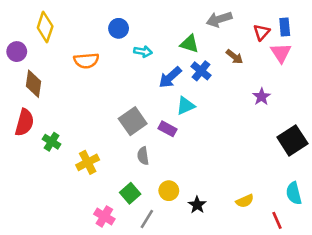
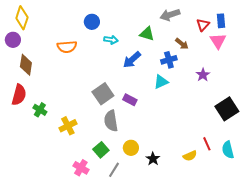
yellow diamond: (45, 27) -> (22, 18), moved
blue cross: (201, 71) -> (169, 60), moved, turned 35
cyan triangle: (186, 106) -> (161, 82), moved
gray semicircle: (143, 156) -> (111, 121), size x1.5
red line: (277, 220) -> (207, 144), moved

